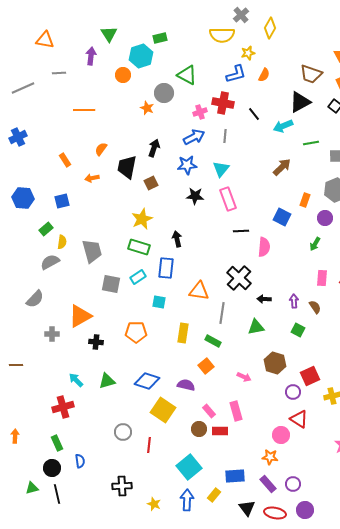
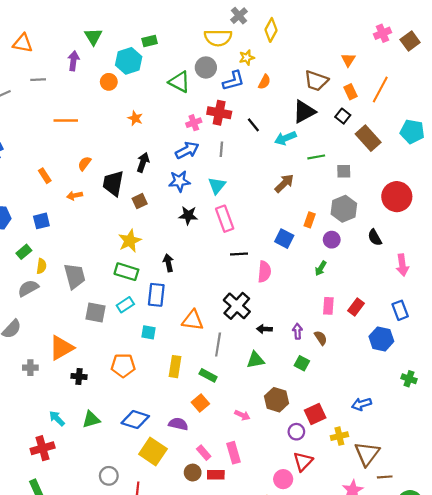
gray circle: (164, 93) -> (206, 67), moved
red triangle: (299, 419) -> (303, 461), turned 42

